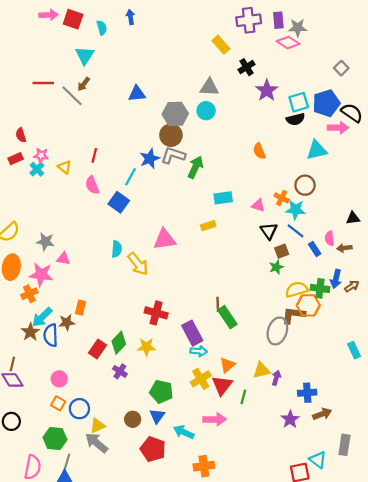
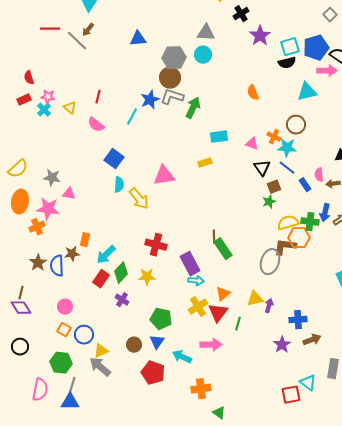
pink semicircle: (92, 185) -> (96, 125), turned -30
blue square: (119, 202) -> (114, 159), moved
cyan arrow: (42, 317) -> (106, 255), moved

